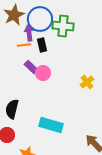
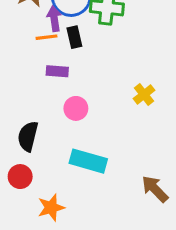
purple rectangle: (31, 67) -> (57, 71), turned -40
pink circle: (43, 73) -> (76, 108), moved

